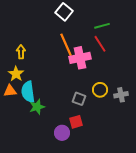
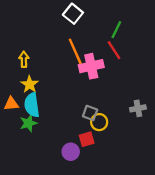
green line: (102, 26) -> (116, 30), turned -49
yellow star: (16, 74) -> (30, 84), moved
yellow circle: (100, 90) -> (99, 122), moved
green star: (37, 107) -> (28, 123), moved

